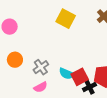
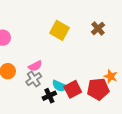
pink semicircle: (40, 87) -> (35, 66), moved
black cross: (89, 87) -> (49, 96), moved

